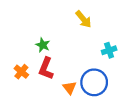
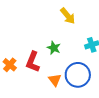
green star: (43, 45) -> (54, 48), moved

